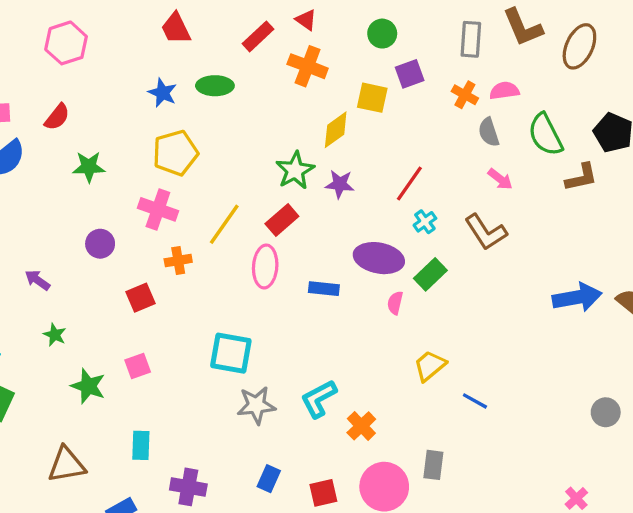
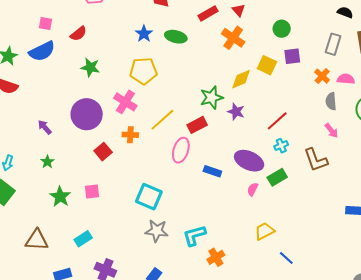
purple circle: (100, 244) -> (87, 114), size x1.8
red square: (141, 298) -> (103, 152), turned -30
cyan rectangle: (141, 445) -> (83, 239), turned 42

